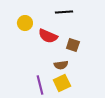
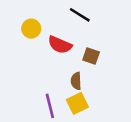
black line: (64, 12) -> (80, 15), turned 36
brown semicircle: (61, 65) -> (76, 81), turned 96

